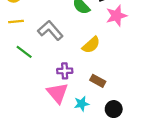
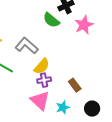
yellow semicircle: (91, 45) -> (42, 66), moved
brown rectangle: (98, 81) -> (75, 85), turned 32

